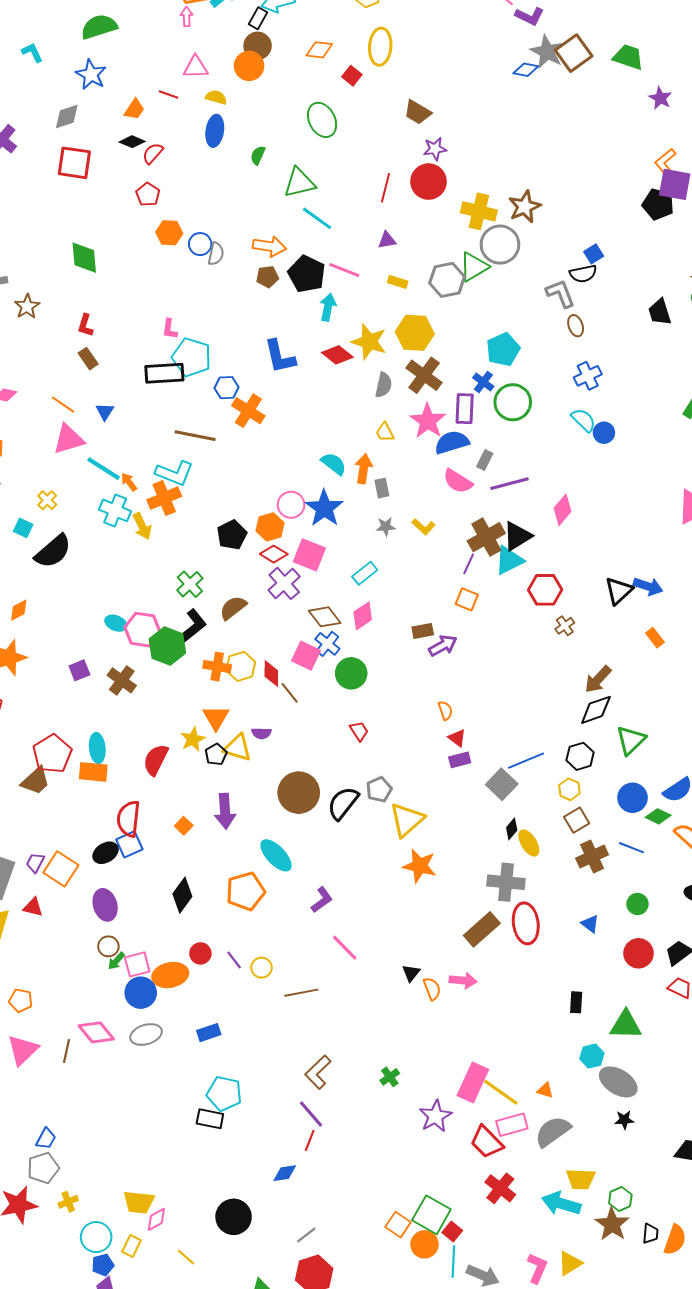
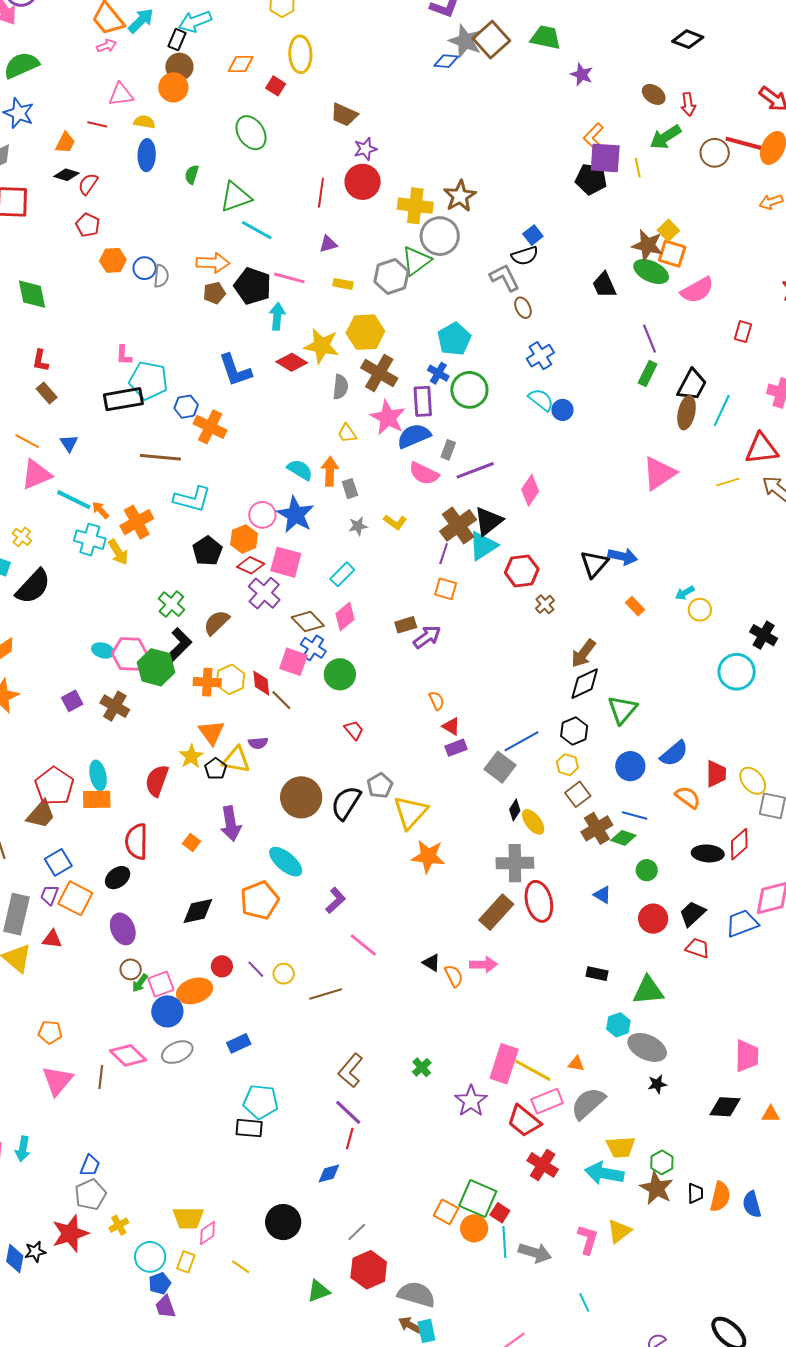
pink arrow: (187, 17) -> (107, 46), turned 78
cyan L-shape: (174, 473) -> (192, 499), moved
green diamond: (658, 816) -> (623, 838), moved
blue square: (129, 844) -> (58, 862), moved
black diamond: (182, 895) -> (198, 911), turned 48
black triangle: (411, 973) -> (431, 963), turned -30
black rectangle: (576, 1002) -> (597, 974), turned -75

